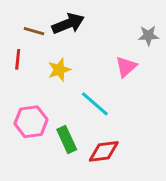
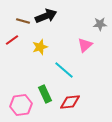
red line: (18, 59) -> (12, 40), turned 48
pink hexagon: (31, 122) -> (21, 105), moved

